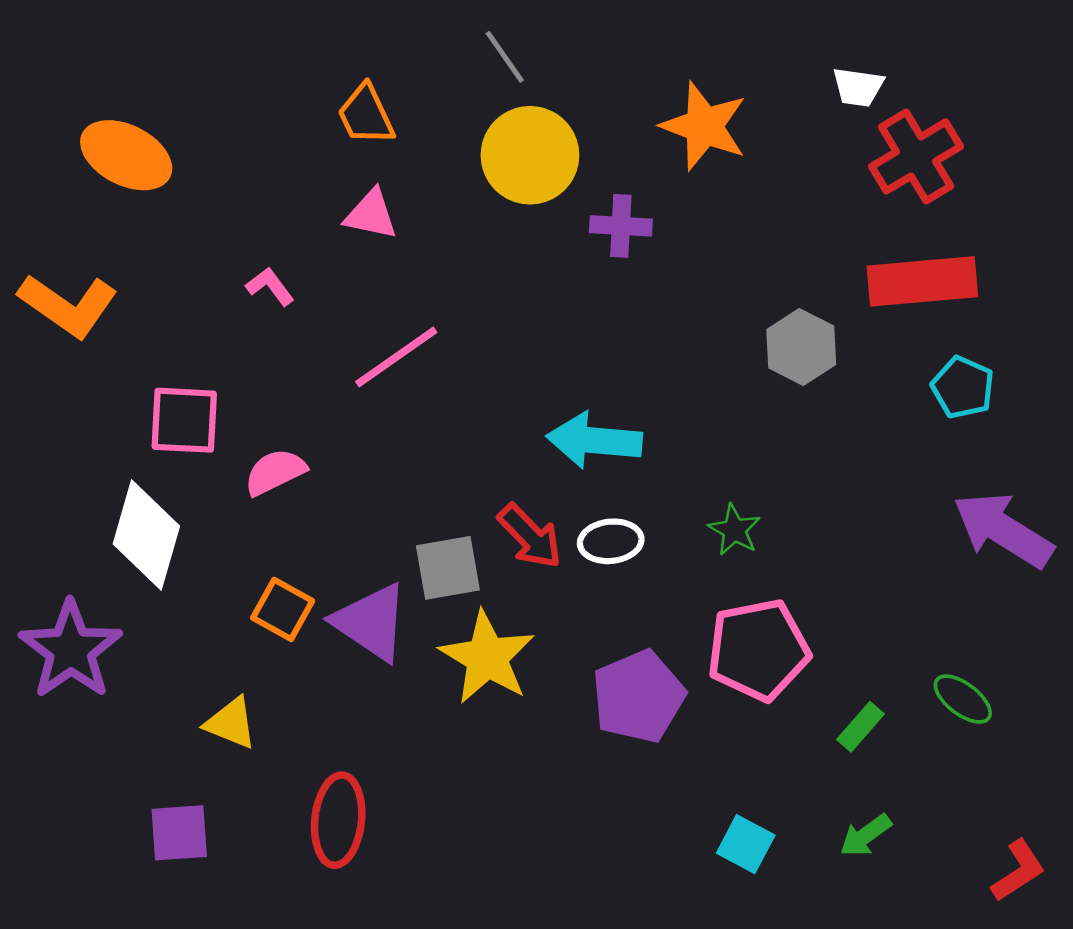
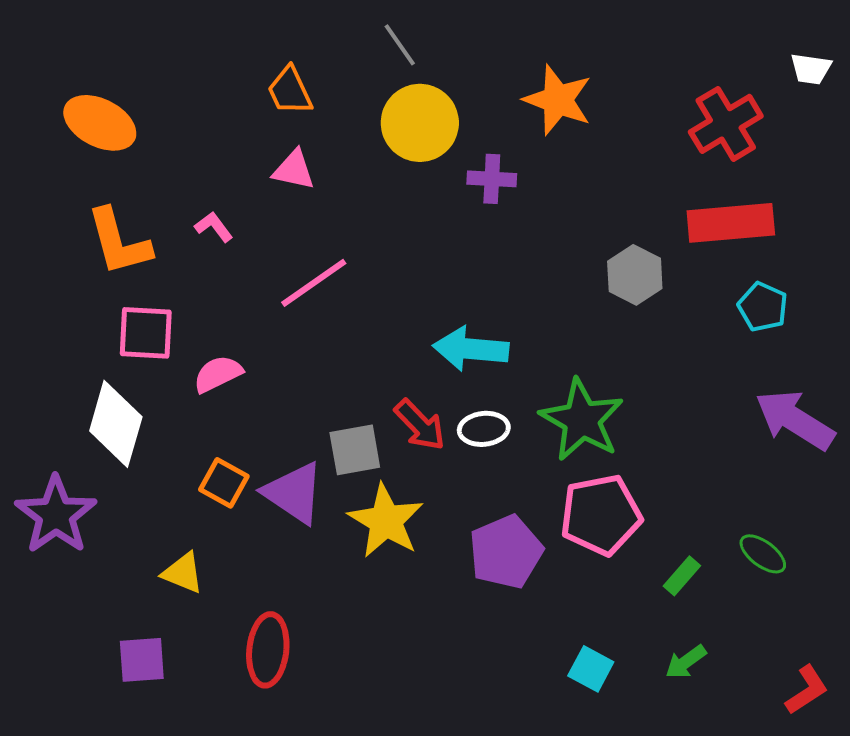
white trapezoid: (858, 87) -> (811, 69), moved
orange L-shape: (68, 305) -> (119, 242), moved, turned 40
green star: (734, 530) -> (582, 420), size x2.0

